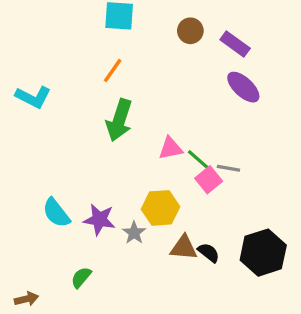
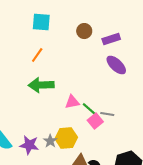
purple rectangle: (235, 44) -> (111, 39), turned -54
green arrow: (119, 120) -> (41, 85), turned 70
gray star: (134, 233) -> (50, 141), moved

